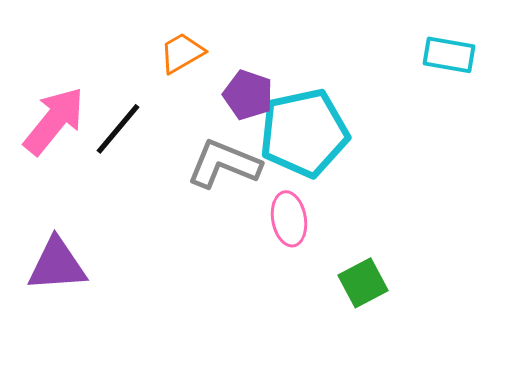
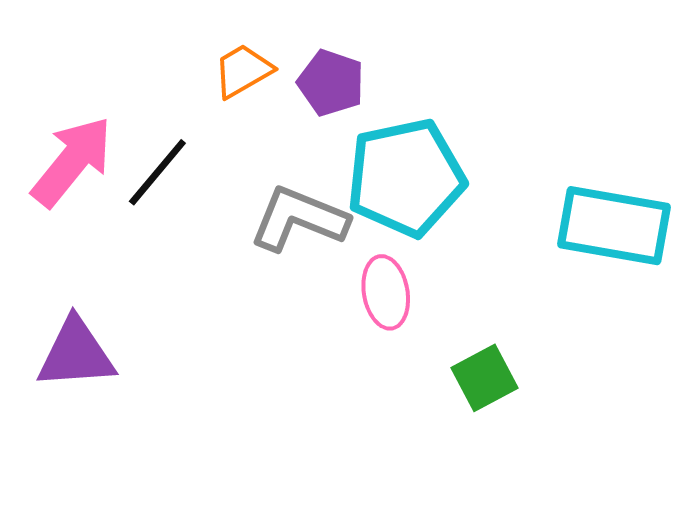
cyan rectangle: (449, 55) -> (614, 226), moved, size x1.6
purple pentagon: (248, 95) -> (331, 83), moved

